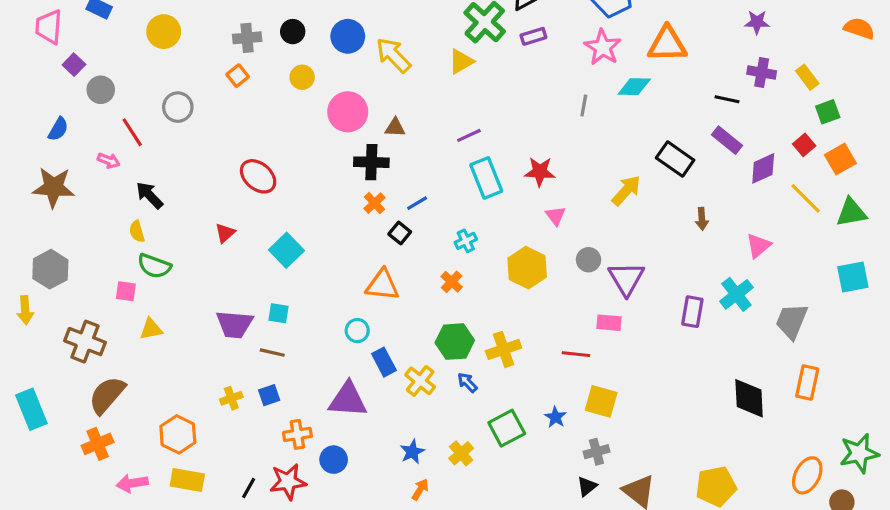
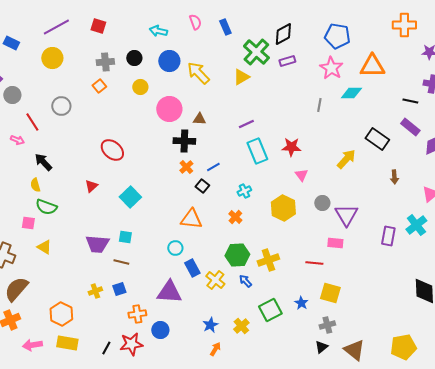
yellow triangle: (151, 329) -> (44, 247), turned 42

